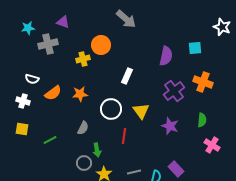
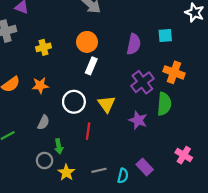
orange circle: (101, 45) -> (87, 42), moved
green semicircle: (202, 120) -> (164, 104), moved, size x1.5
pink cross: (212, 145) -> (184, 155), moved

